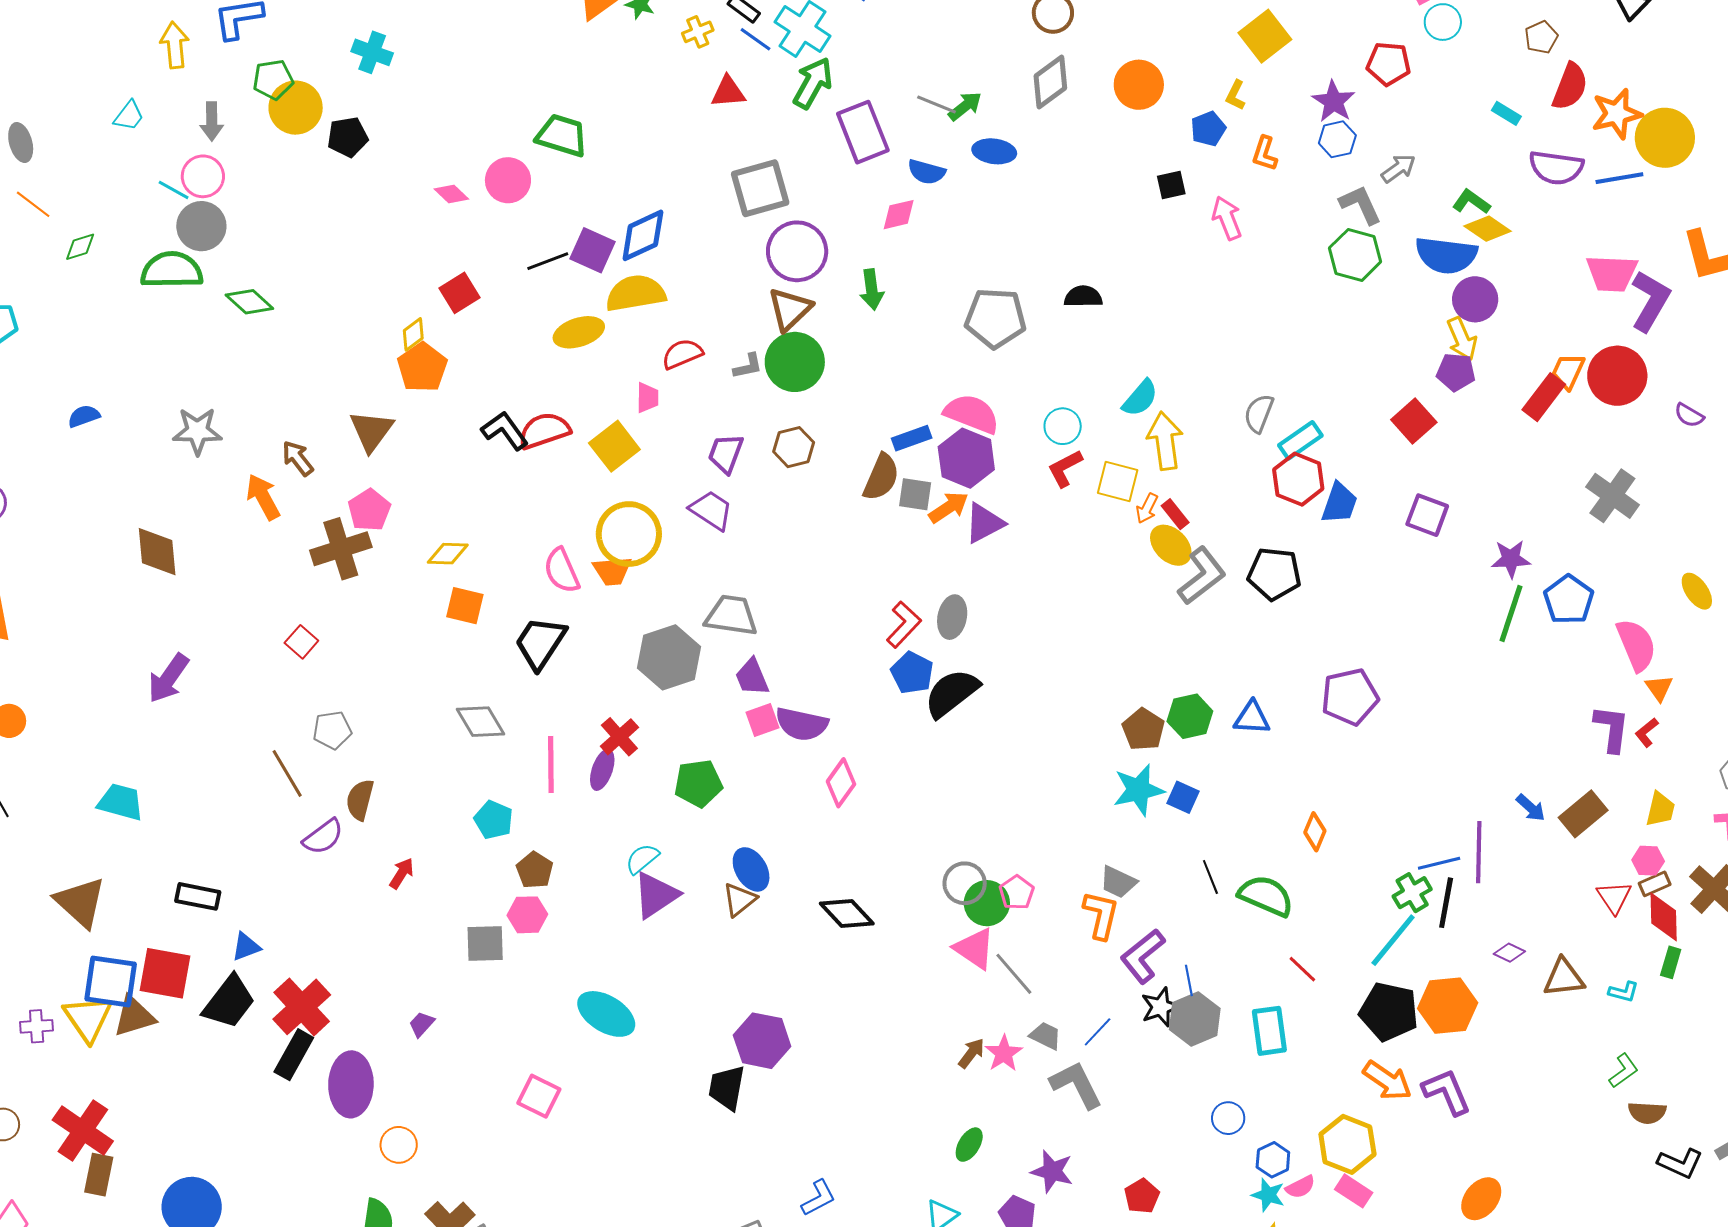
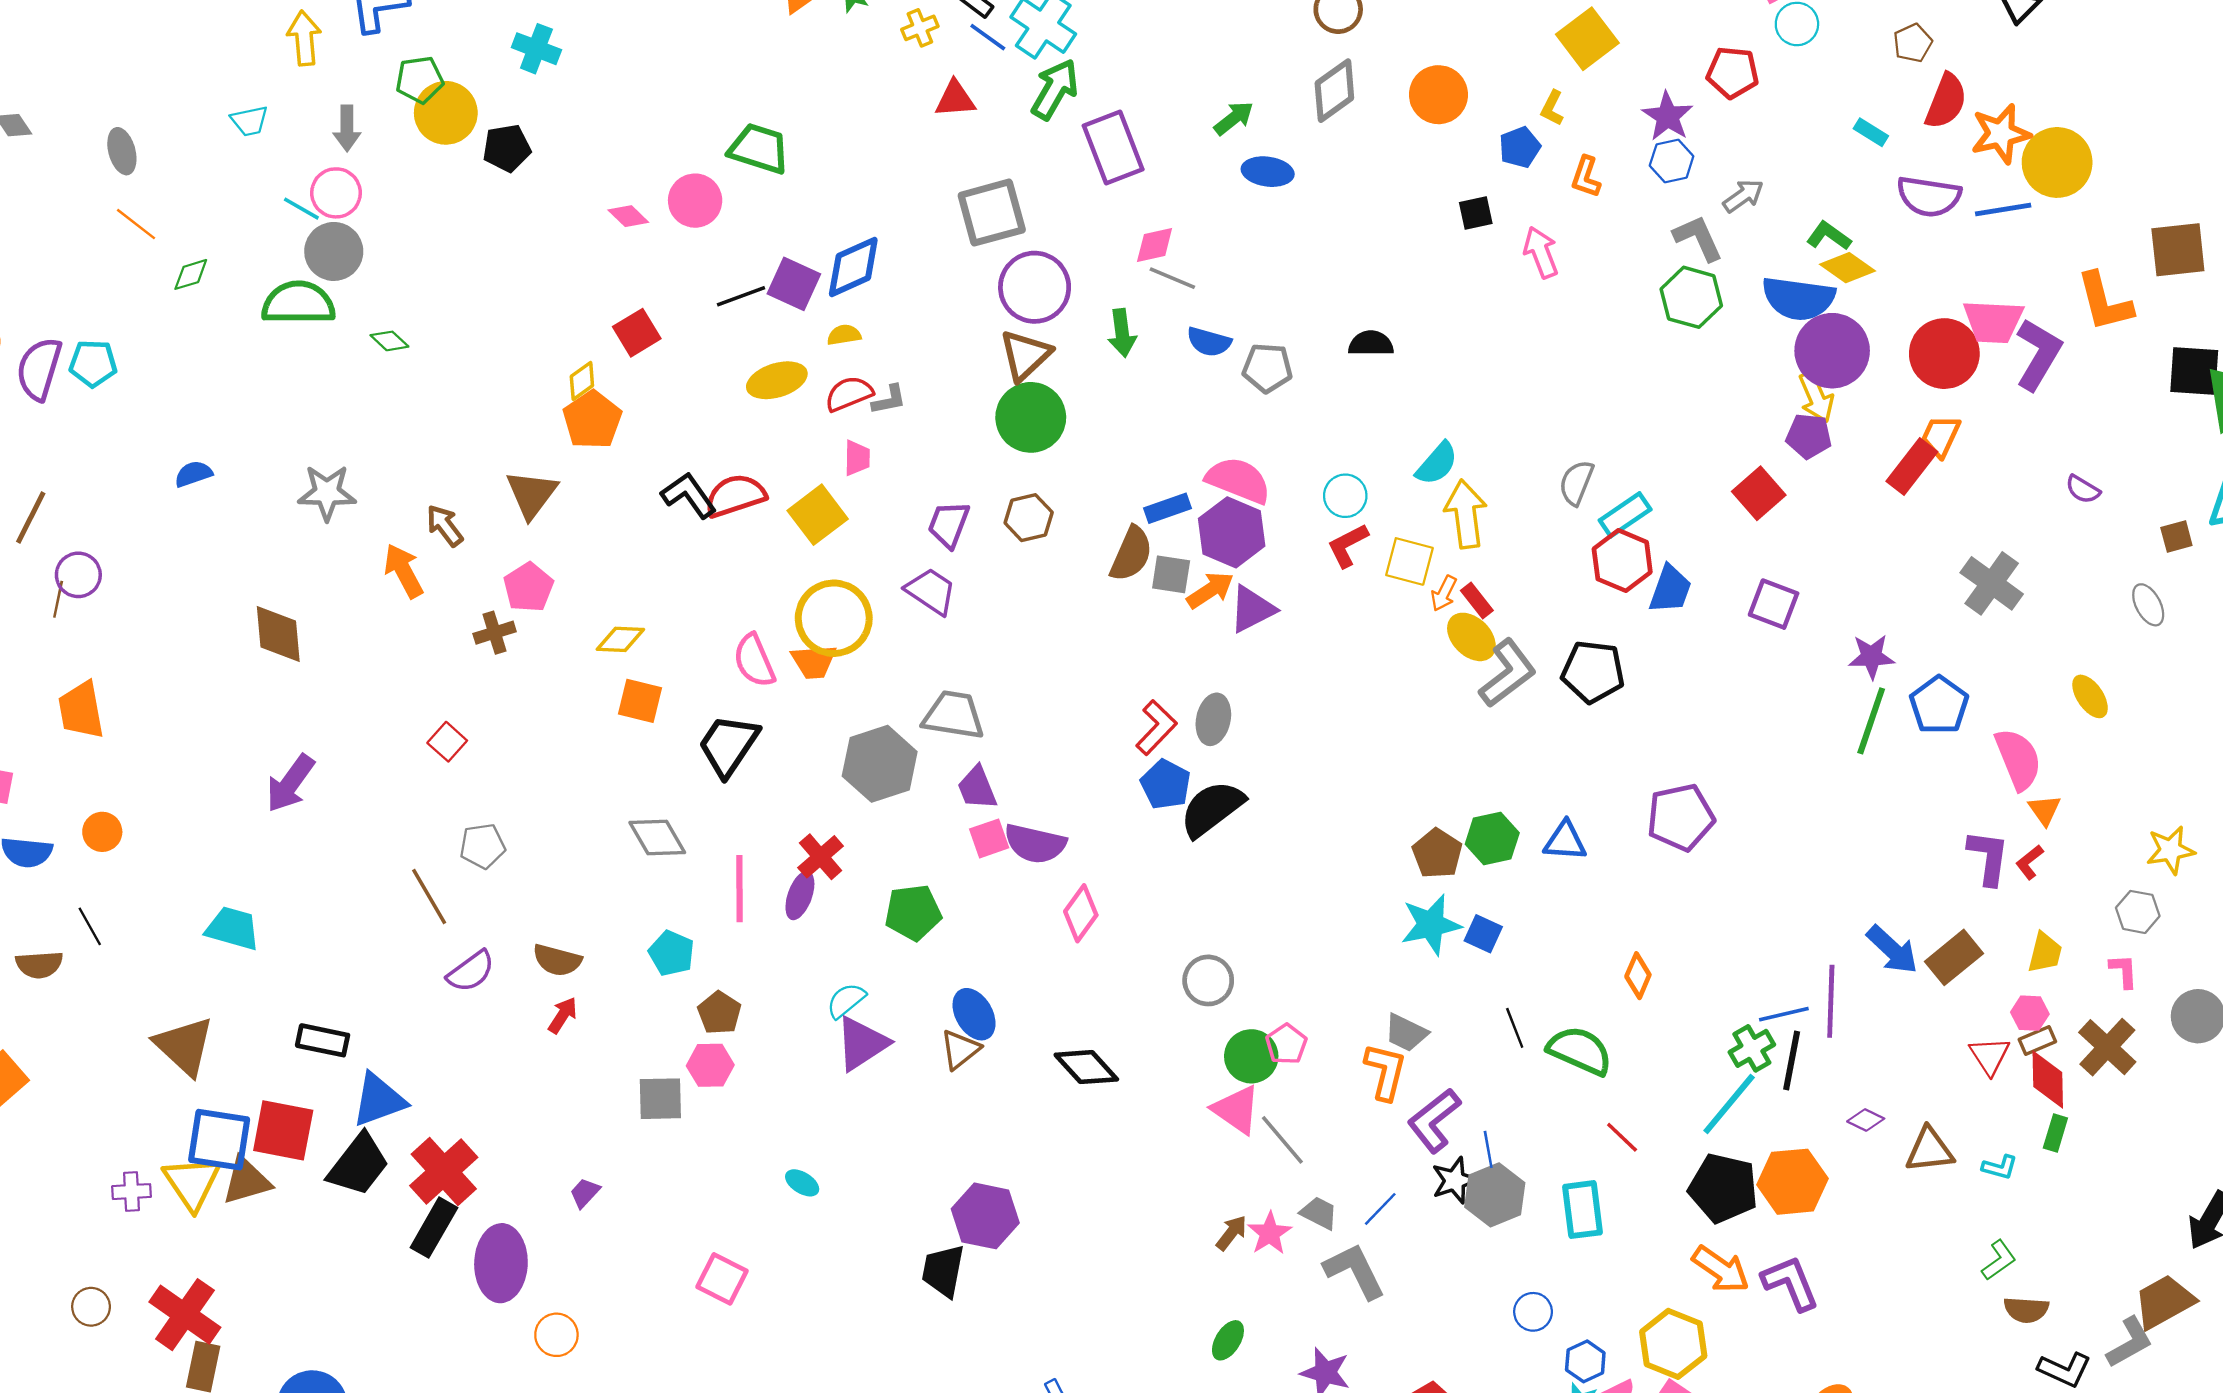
gray line: (936, 105) -> (1172, 278), moved
cyan trapezoid: (129, 116) -> (250, 121), turned 40
blue semicircle: (927, 172) -> (1209, 342), moved
yellow semicircle: (636, 293) -> (844, 335), size x0.5
purple circle: (1475, 299) -> (1832, 351), size x1.4
green diamond: (249, 302) -> (389, 341), size x0.7
gray pentagon: (995, 318) -> (1267, 368), size x0.7
red semicircle: (682, 354) -> (849, 394), moved
gray L-shape: (748, 366) -> (889, 400), moved
red circle: (1617, 376) -> (1944, 354), moved
brown cross: (341, 549) -> (495, 633), size x0.6
brown semicircle: (360, 800) -> (557, 960), moved, turned -90
blue arrow: (1531, 808) -> (1892, 950), size x1.5
gray circle: (965, 883) -> (1208, 980), moved
blue triangle: (246, 947) -> (379, 1100), size x1.6
cyan ellipse: (606, 1014) -> (802, 1183), size x0.5

